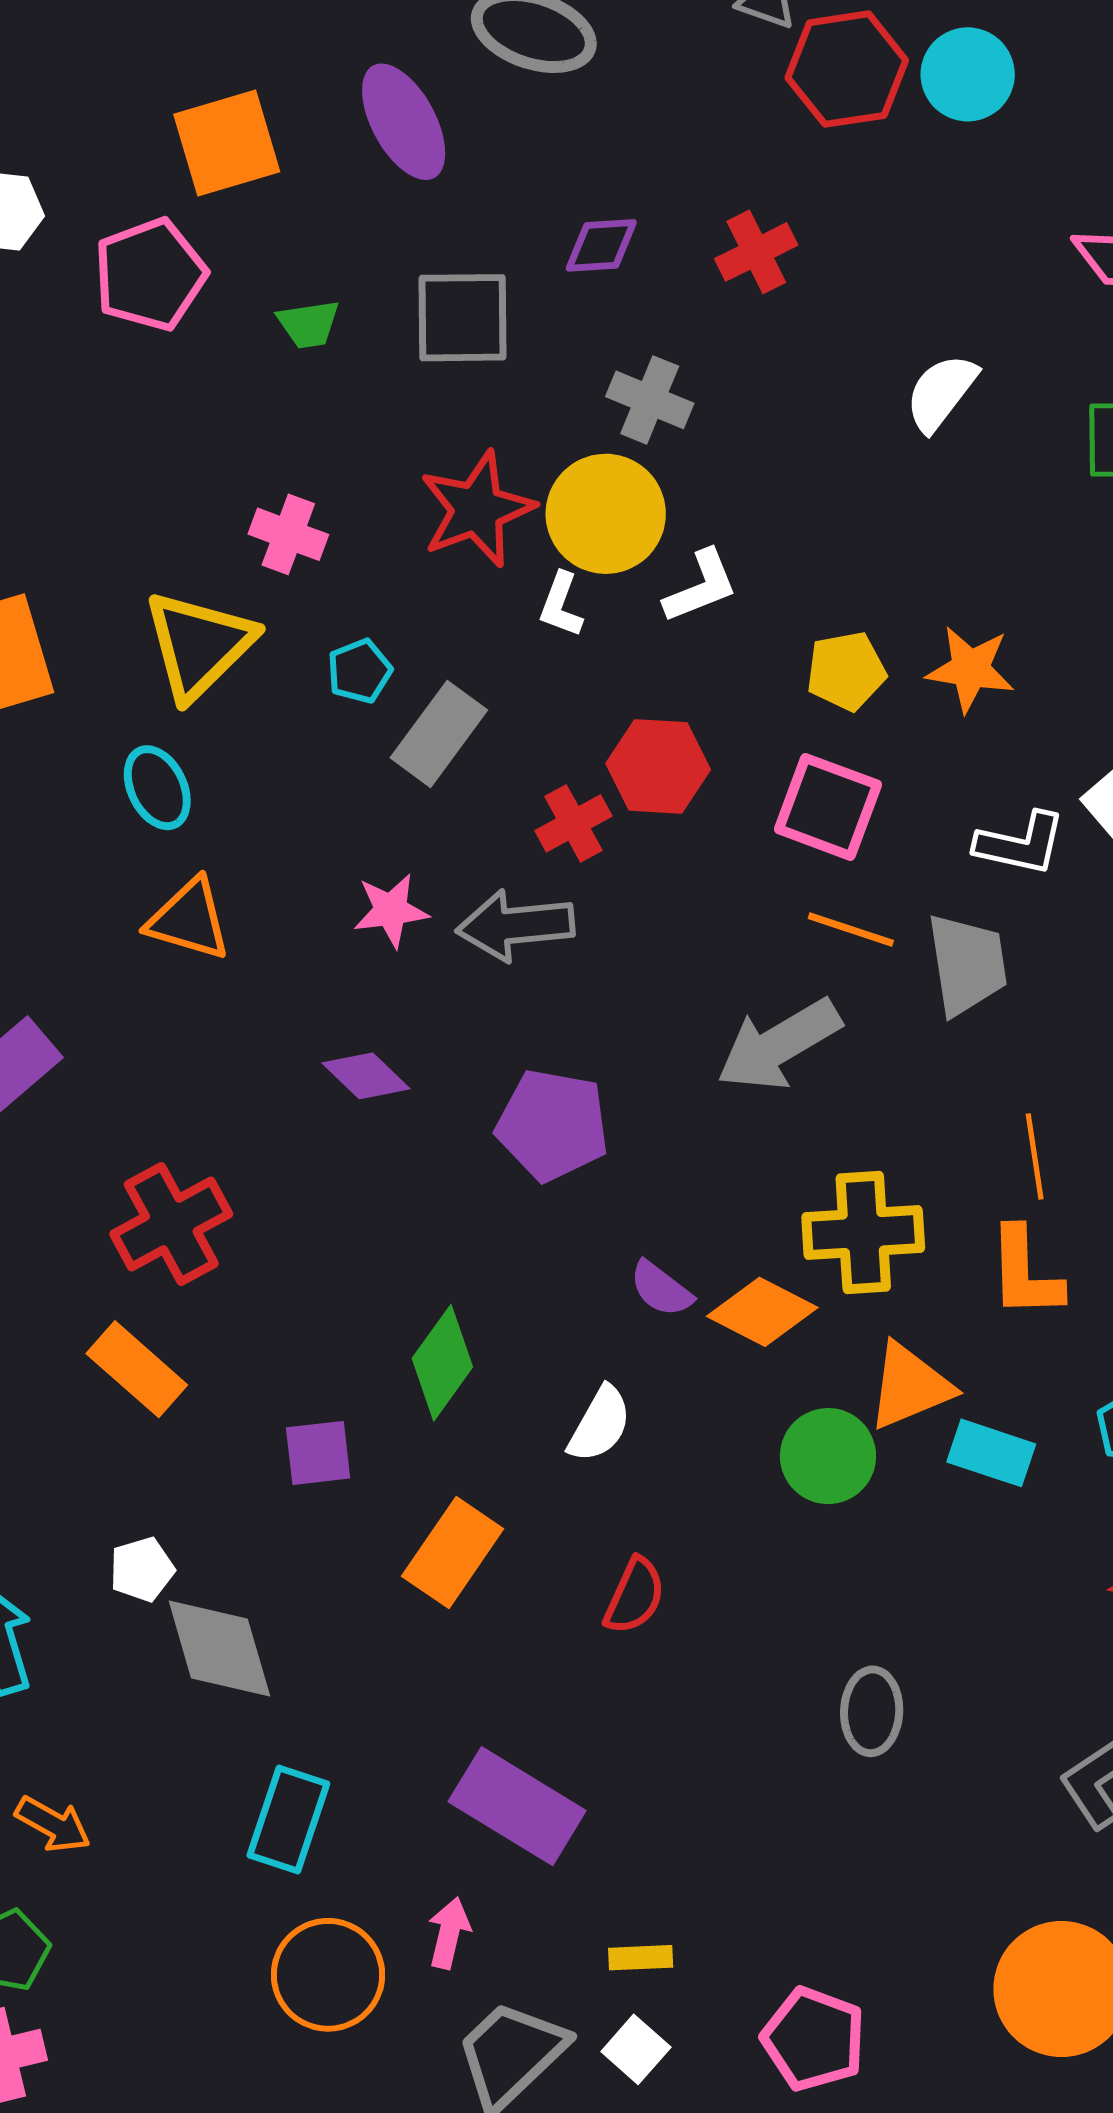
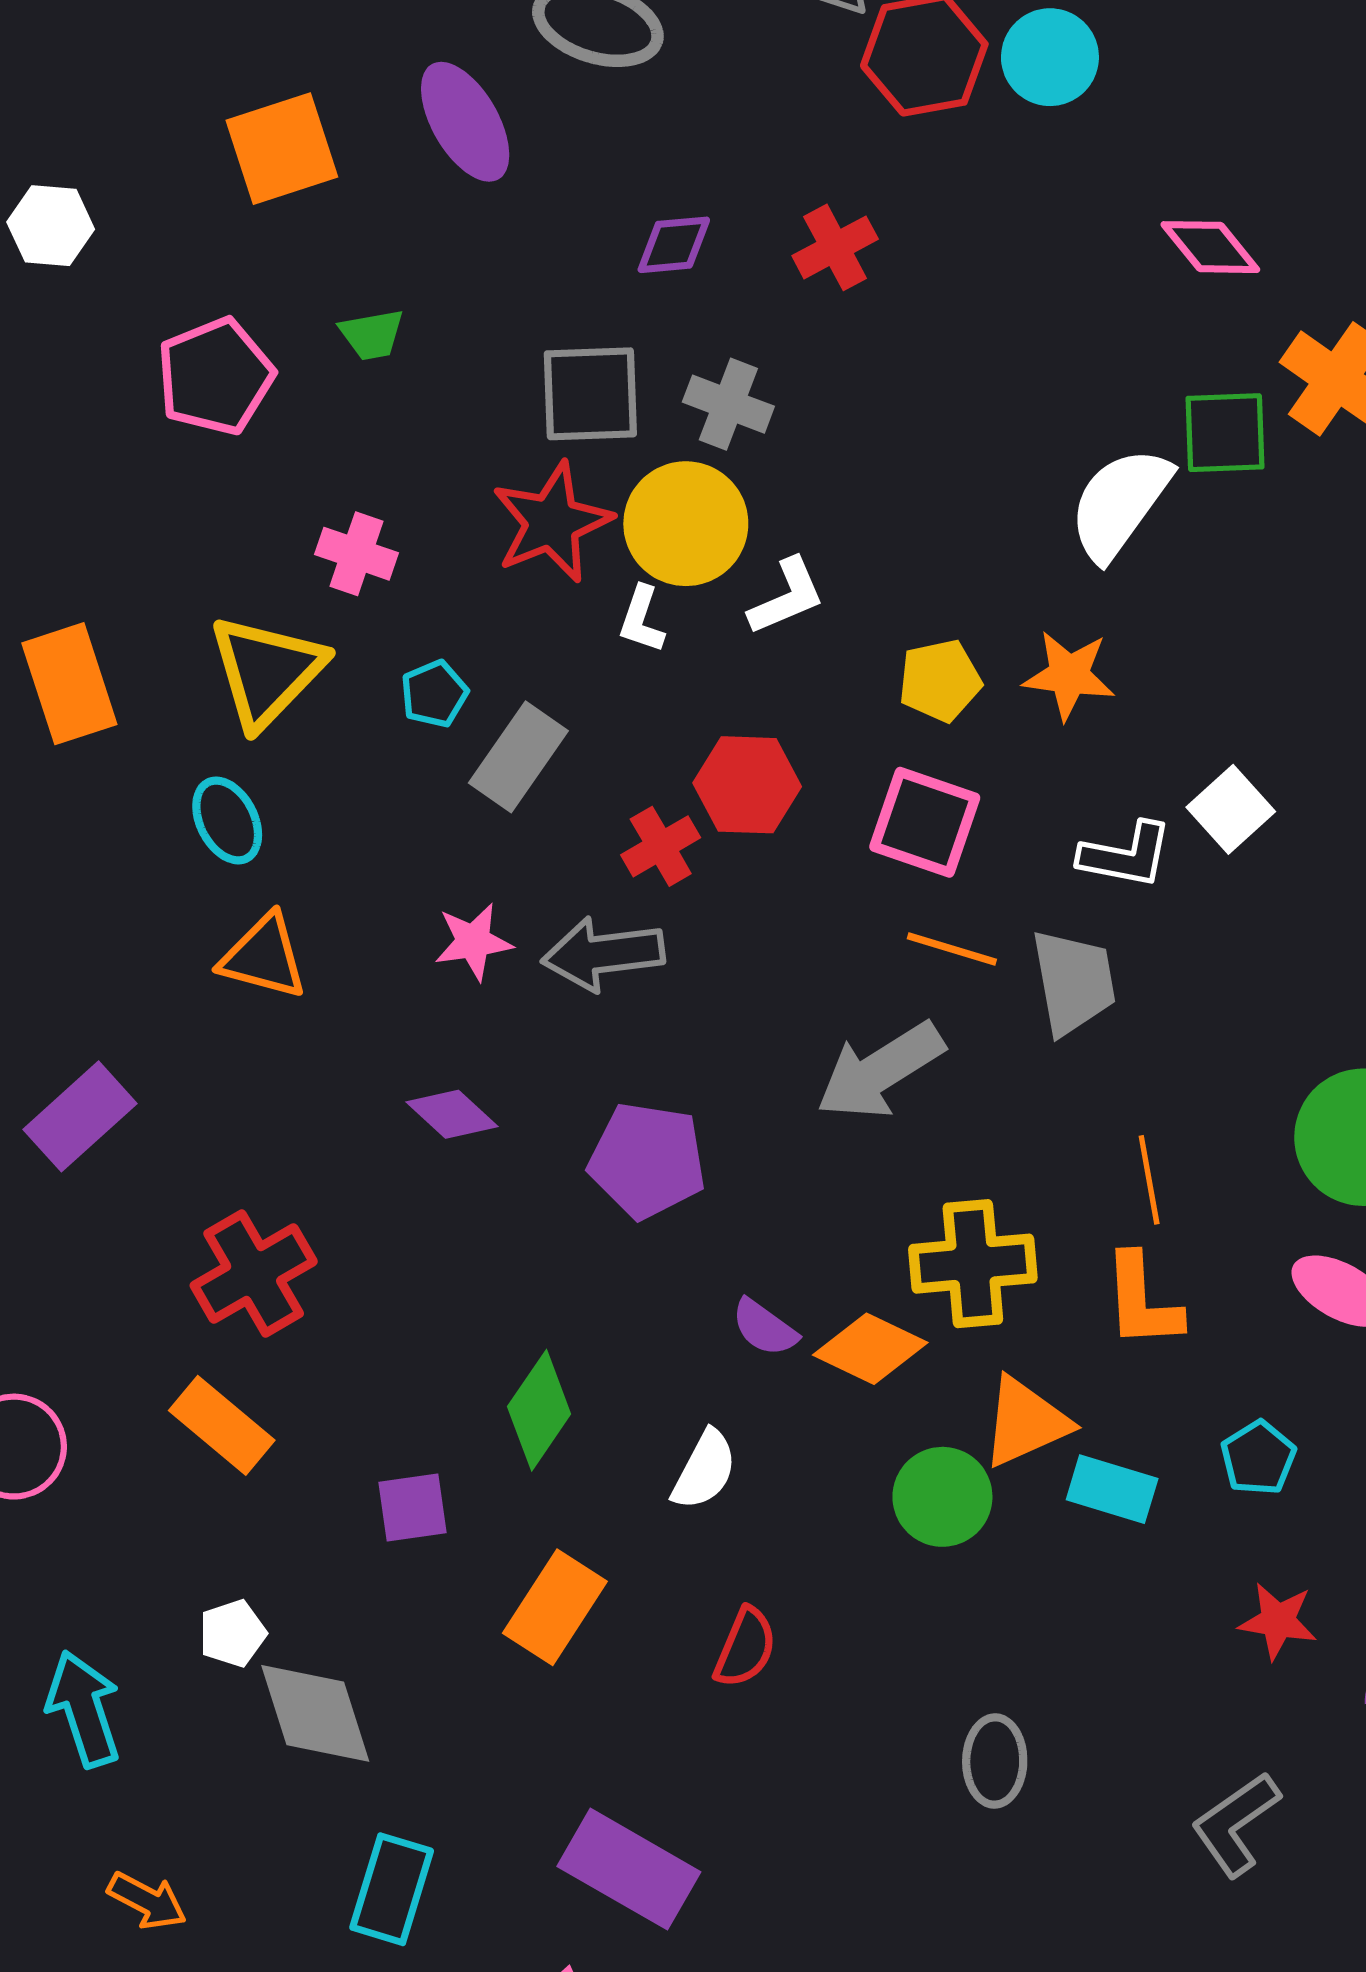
pink pentagon: (150, 275) -> (215, 376), moved
gray square: (463, 318) -> (590, 394), moved
white semicircle: (941, 393) -> (1120, 503), moved, size x1.4

